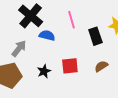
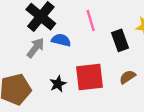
gray arrow: (19, 49) -> (36, 48), moved
red square: (70, 66) -> (89, 77), size x1.4

